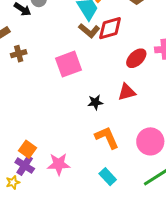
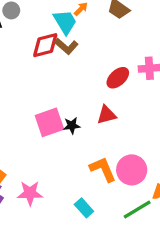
red diamond: (110, 28) -> (45, 45), moved
pink square: (69, 64) -> (49, 122), moved
orange L-shape: (107, 138) -> (103, 169), moved

